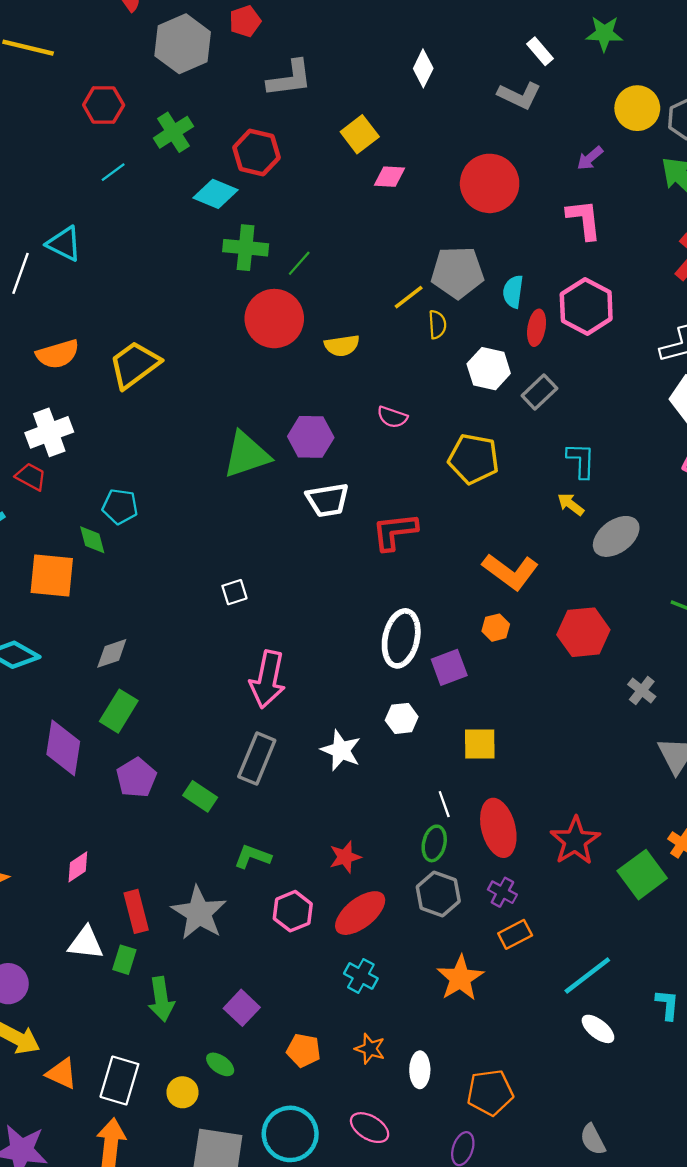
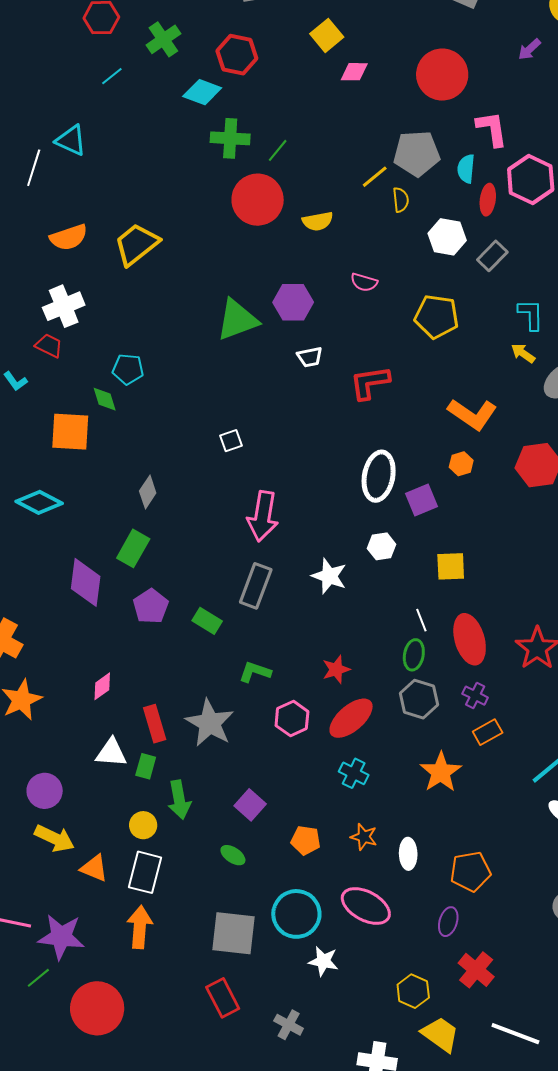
pink L-shape: (584, 219) -> (492, 129), moved
white trapezoid: (327, 500) -> (310, 357), size x0.7
gray diamond: (112, 653) -> (148, 492), moved, turned -36
yellow circle: (183, 1092) -> (143, 825), moved
pink ellipse: (370, 1128) -> (366, 906), size x1.4

